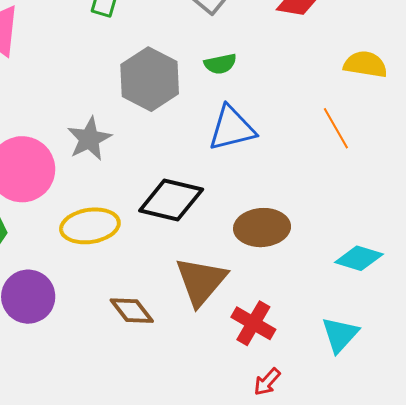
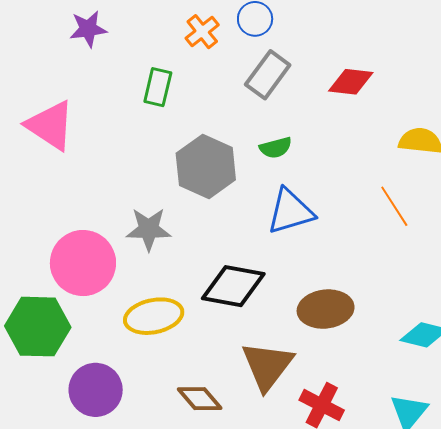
gray star: (89, 139) -> (149, 229), turned 30

